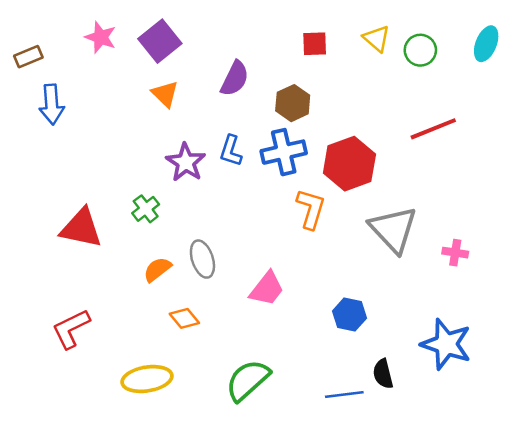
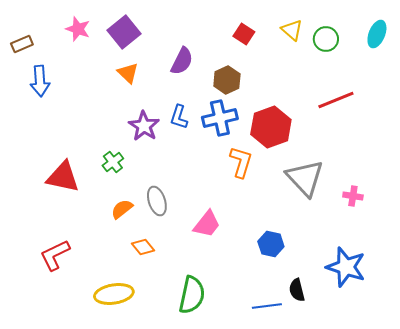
red square: (315, 44) -> (244, 34), turned 35
green semicircle: (248, 380) -> (192, 295), turned 144

